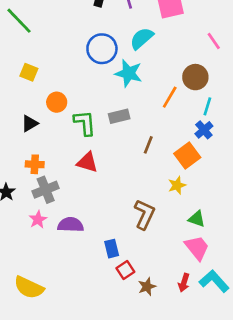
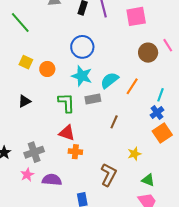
cyan semicircle: (142, 38) -> (110, 80), moved
cyan star: (129, 73) -> (82, 76), moved
brown circle: (195, 77) -> (148, 53), moved
orange circle: (57, 102) -> (47, 69), moved
orange square: (187, 155) -> (162, 133), moved
orange cross: (35, 164) -> (75, 152), moved

